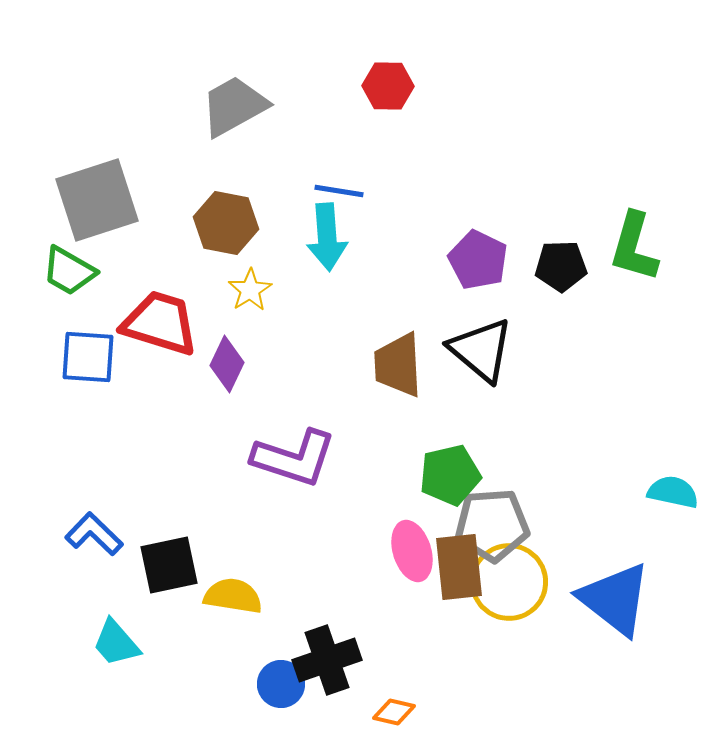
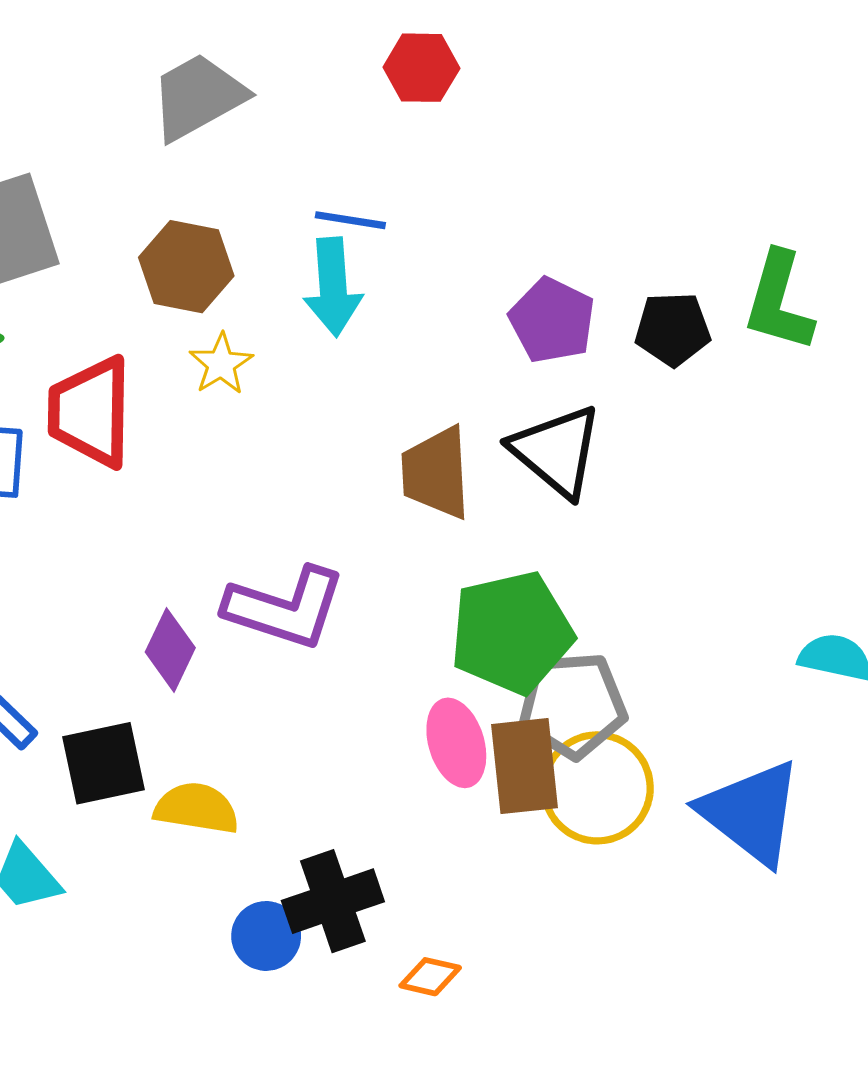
red trapezoid: (160, 323) -> (90, 412), turned -106
purple diamond: (227, 364) -> (170, 650), moved
green pentagon: (450, 475) -> (512, 633), size x1.4

